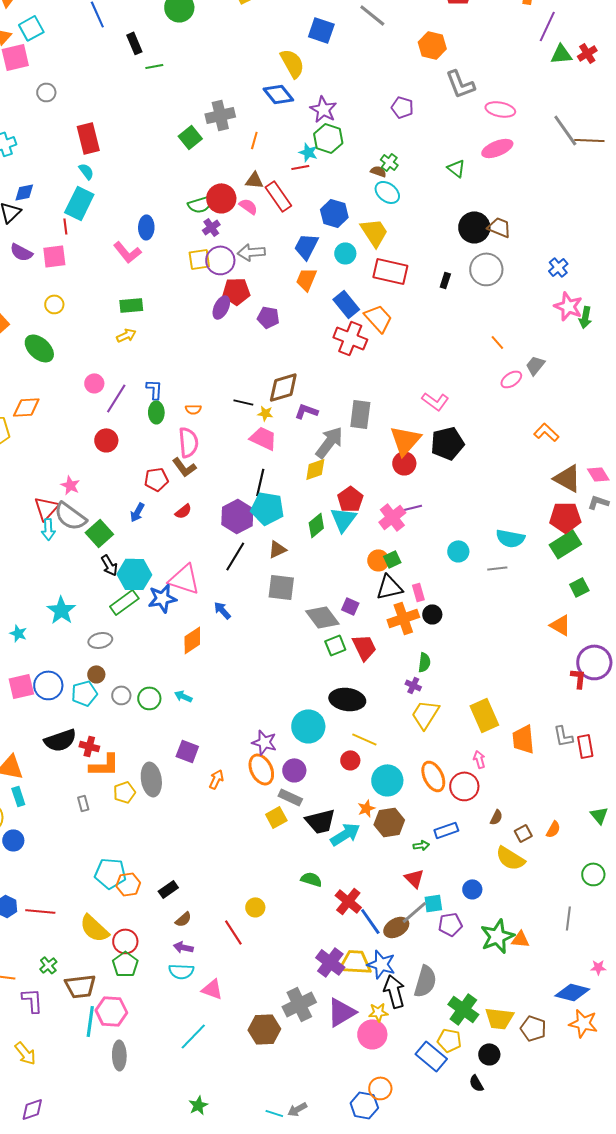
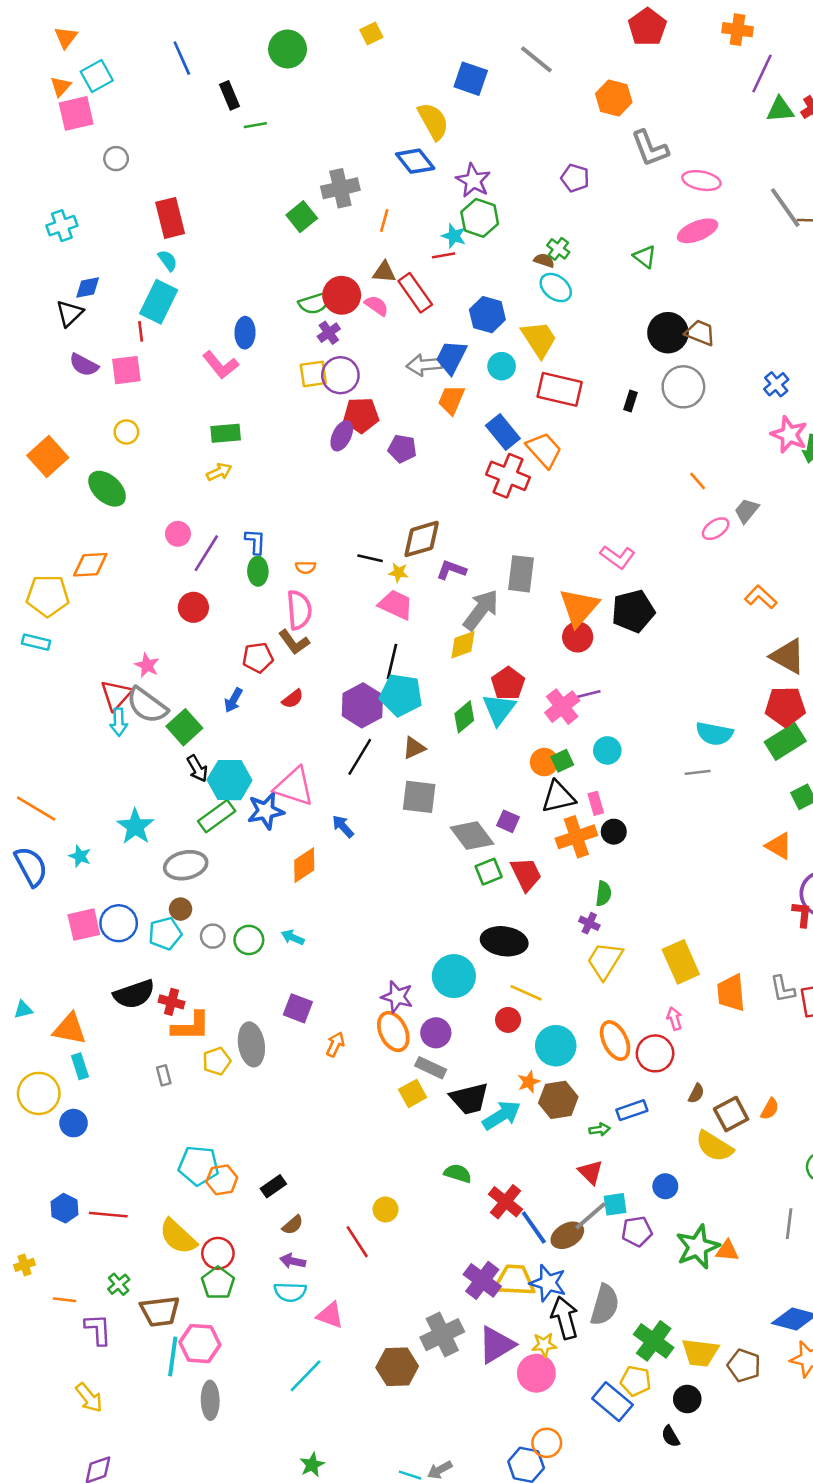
gray arrow: (251, 252) -> (424, 365), moved
cyan circle: (458, 551) -> (607, 750), moved
gray ellipse: (100, 640) -> (186, 865), size x1.4
brown square: (523, 833) -> (731, 1114), size x1.5

